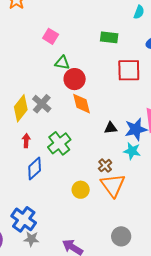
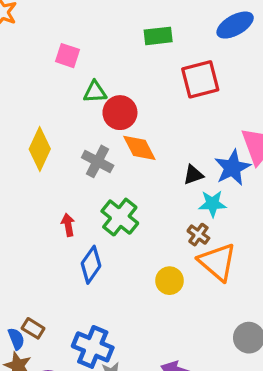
gray cross: (42, 104) -> (98, 161), moved
yellow diamond: (21, 108) -> (40, 149), moved
cyan star: (132, 151) -> (212, 204), moved

